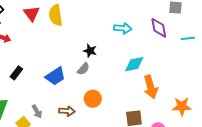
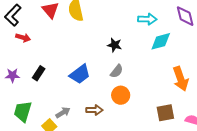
cyan diamond: (134, 64) -> (161, 41), moved
gray semicircle: (83, 69) -> (117, 71), moved
gray arrow: (37, 111) -> (63, 113), turned -88

